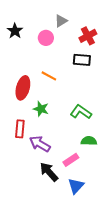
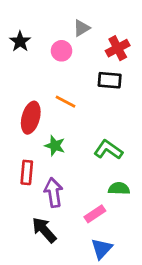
purple arrow: (40, 144) -> (53, 192), turned 50
black arrow: (49, 172) -> (44, 230), moved

